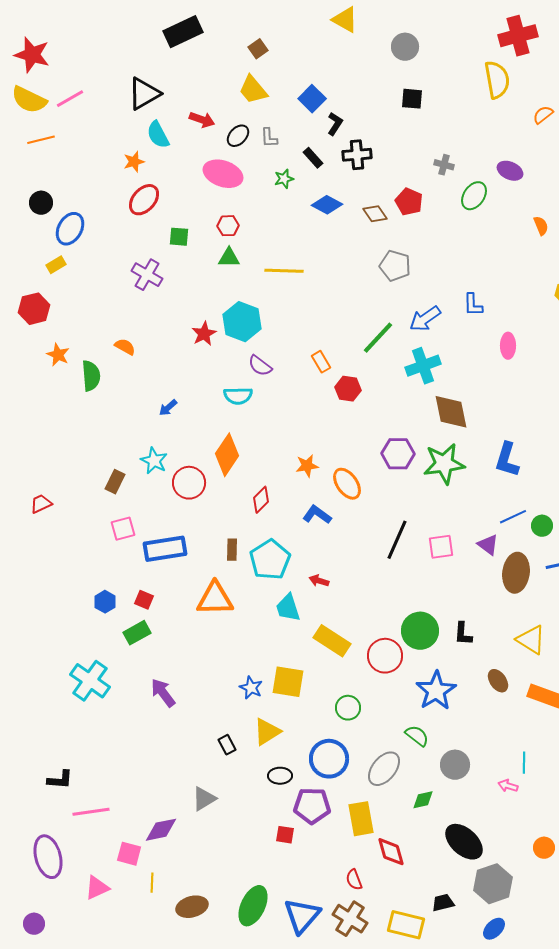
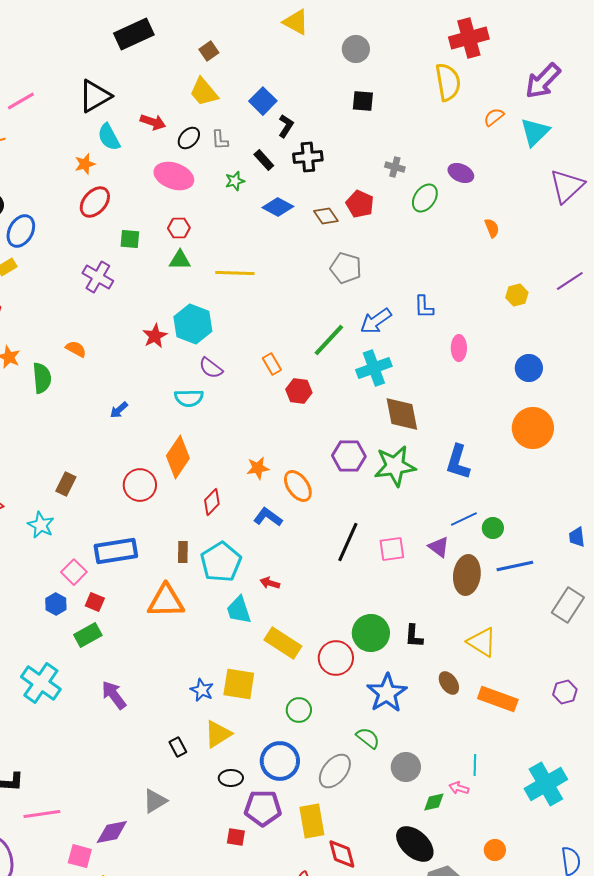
cyan star: (154, 461) -> (41, 525), moved
pink square: (123, 529) -> (74, 572), moved, turned -30
green diamond: (423, 800) -> (434, 802), moved

